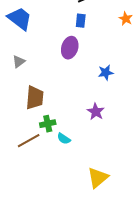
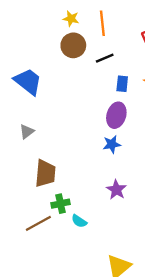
blue rectangle: (81, 21) -> (122, 84), moved
purple ellipse: (70, 48) -> (116, 115), moved
blue star: (106, 73) -> (112, 144), moved

